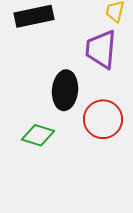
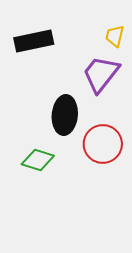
purple trapezoid: (101, 49) -> (101, 74), turned 33

